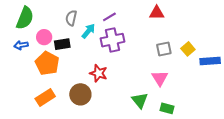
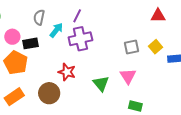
red triangle: (157, 13) -> (158, 16), moved
purple line: (109, 17) -> (77, 16), turned -32
green triangle: (140, 100) -> (101, 83), moved

